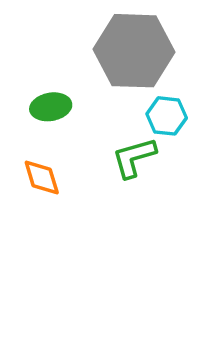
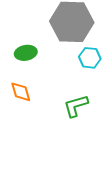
green L-shape: (134, 158) -> (76, 106), moved

